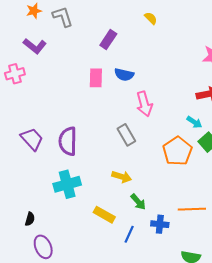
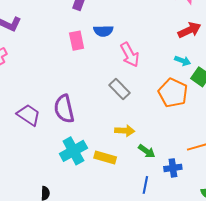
yellow rectangle: (104, 215) -> (105, 157), moved

